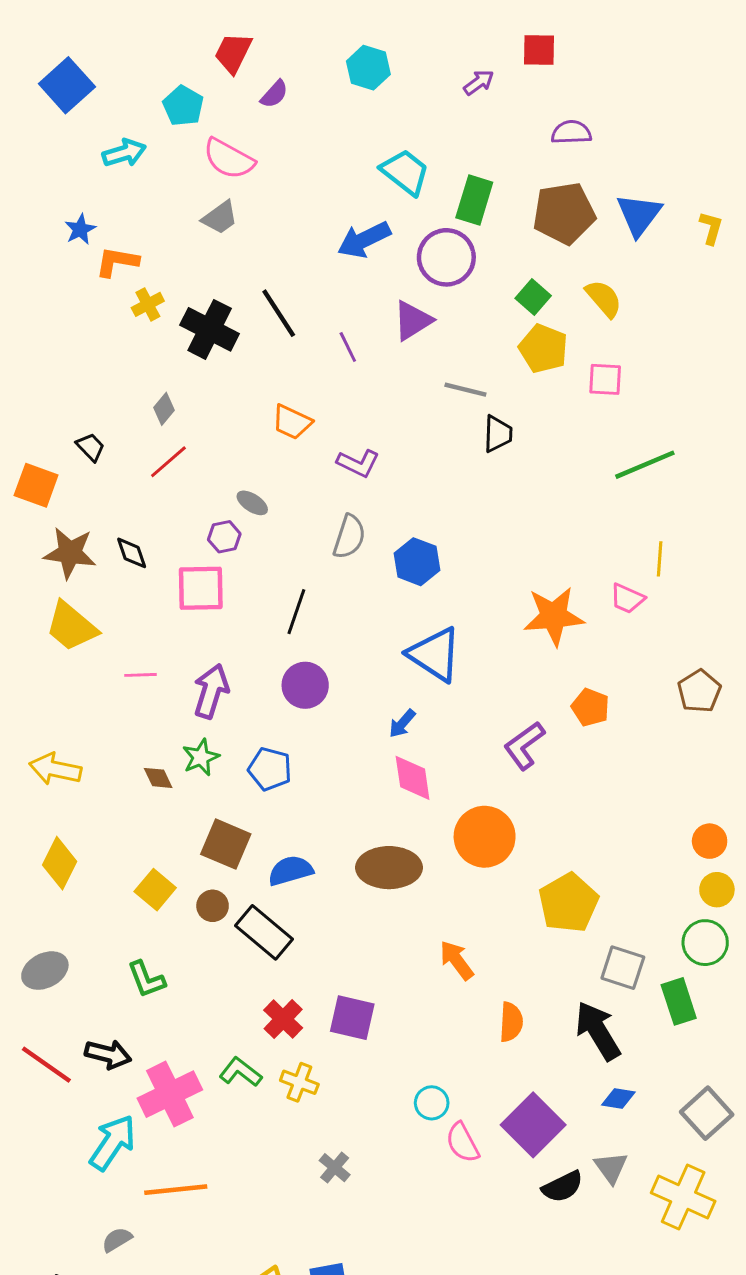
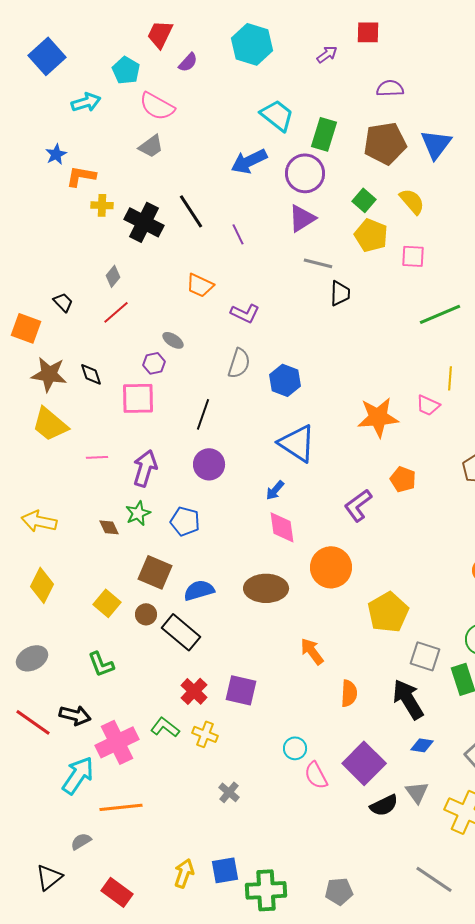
cyan hexagon: (368, 68) -> (252, 44), size x1.4
yellow cross: (148, 304) -> (102, 205), turned 30
purple triangle: (413, 321) -> (302, 218), moved

